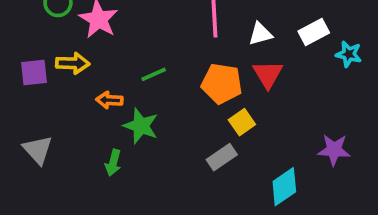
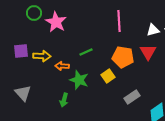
white triangle: (260, 34) -> (153, 30), moved
yellow arrow: (73, 63) -> (42, 56), moved
yellow square: (242, 122) -> (108, 76), moved
gray rectangle: (222, 157) -> (132, 97), moved

